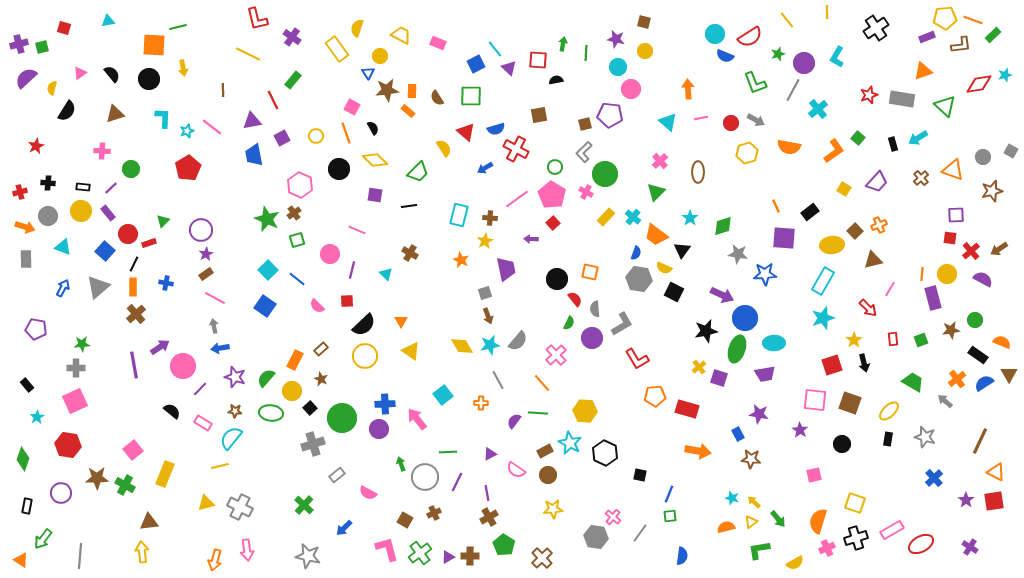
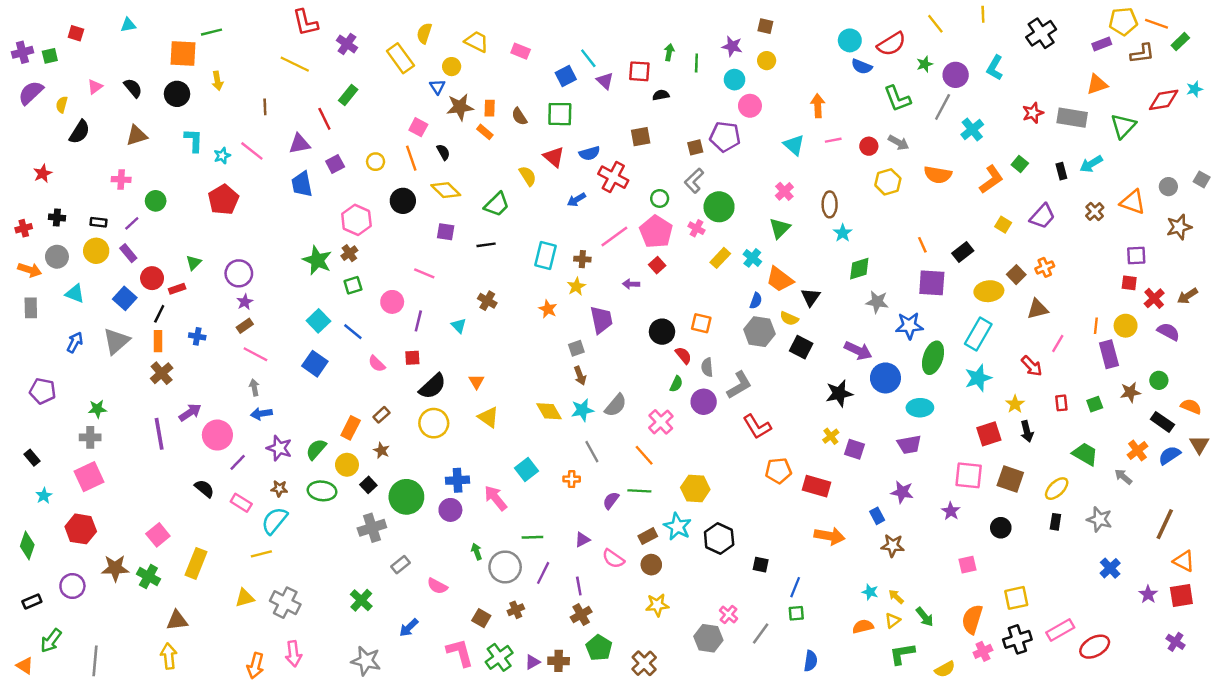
green triangle: (945, 106) -> (1123, 126), turned 30
cyan star: (690, 218) -> (843, 233), moved
green ellipse: (737, 349) -> (933, 358), moved
yellow square: (855, 503) -> (1016, 598), turned -30
black rectangle: (27, 506) -> (32, 601), turned 56
purple cross: (970, 547) -> (1176, 642), moved

